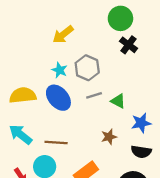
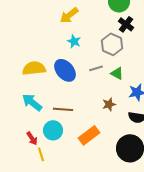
gray hexagon: (87, 68) -> (112, 44), moved
cyan star: (60, 70) -> (74, 41), moved

